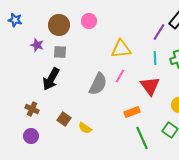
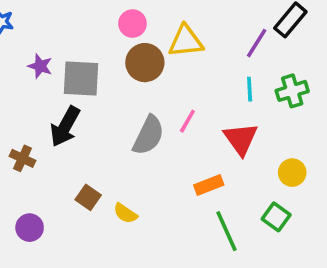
brown circle: (59, 25) -> (145, 63), moved
yellow triangle: (121, 49) -> (186, 41), moved
gray square: (60, 52) -> (81, 79), size x1.6
brown cross: (32, 109) -> (22, 158), moved

